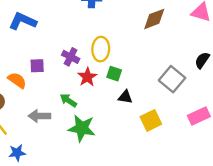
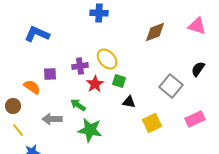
yellow ellipse: (101, 49) -> (107, 59), turned -45
purple cross: (71, 57) -> (80, 66), turned -35

